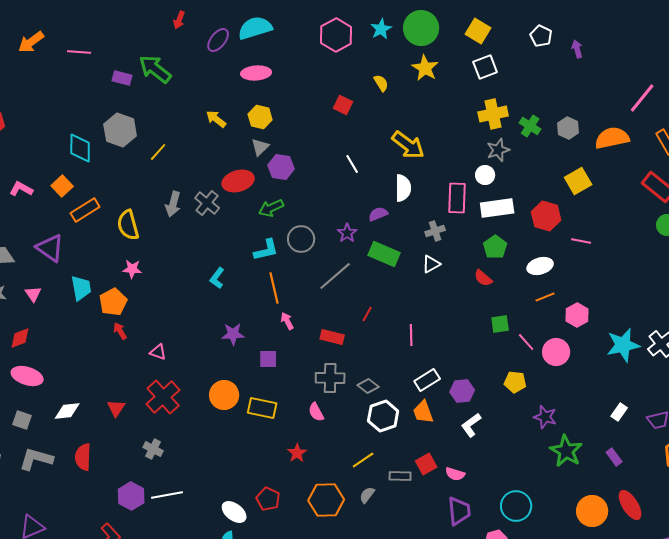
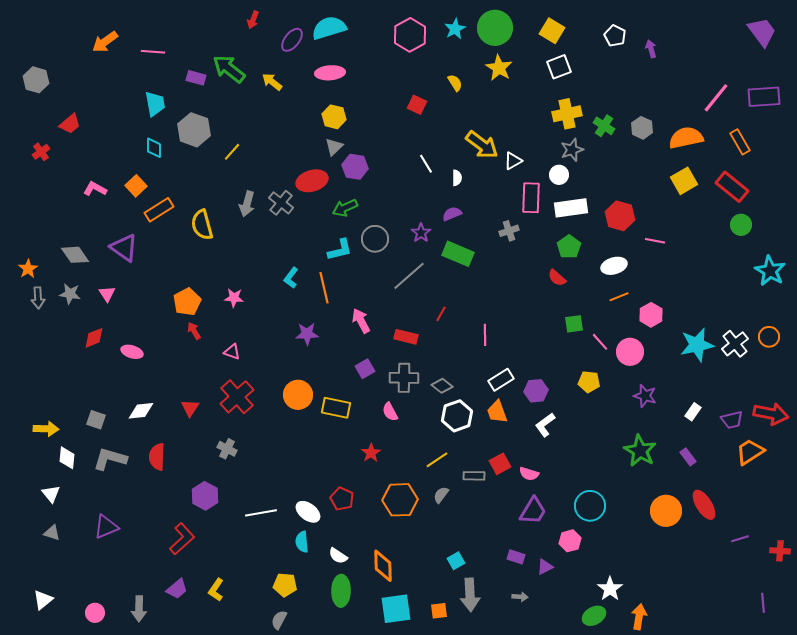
yellow arrow: (216, 119) -> (272, 82), moved
cyan diamond: (80, 148) -> (154, 148), size x0.7
yellow square: (578, 181) -> (684, 181), moved
white semicircle: (403, 188) -> (457, 178), moved, size x0.6
white triangle: (431, 264) -> (513, 161), moved
pink star: (132, 269) -> (234, 298), moved
cyan trapezoid: (81, 288) -> (155, 104), moved
orange line: (274, 288) -> (324, 288), moved
pink arrow: (287, 321) -> (361, 321), size x1.4
purple square: (268, 359) -> (365, 369), moved, turned -30
pink ellipse: (27, 376) -> (132, 352), moved, size x0.7
purple star: (545, 417) -> (645, 396), moved
white line: (167, 495) -> (261, 513), moved
purple trapezoid: (459, 511) -> (533, 511), turned 36

